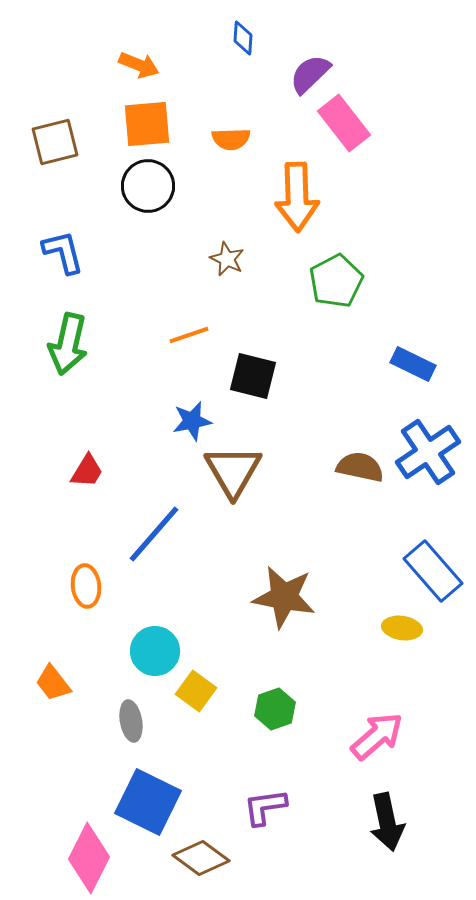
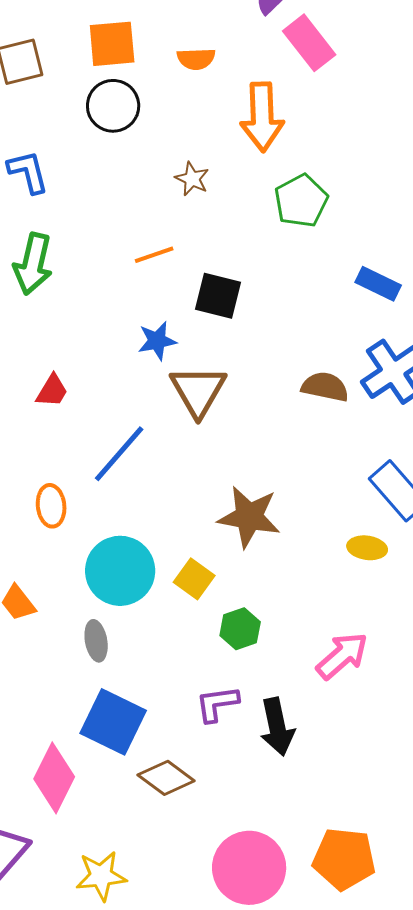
cyan circle: (155, 651) -> (120, 571), size x1.4
yellow square: (196, 691) -> (194, 579), moved
purple L-shape: (265, 807) -> (217, 704), moved
black arrow: (387, 822) -> (277, 727), moved

